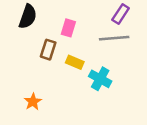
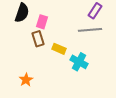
pink rectangle: (68, 28) -> (42, 22), moved
brown rectangle: (48, 50) -> (38, 39), turned -35

